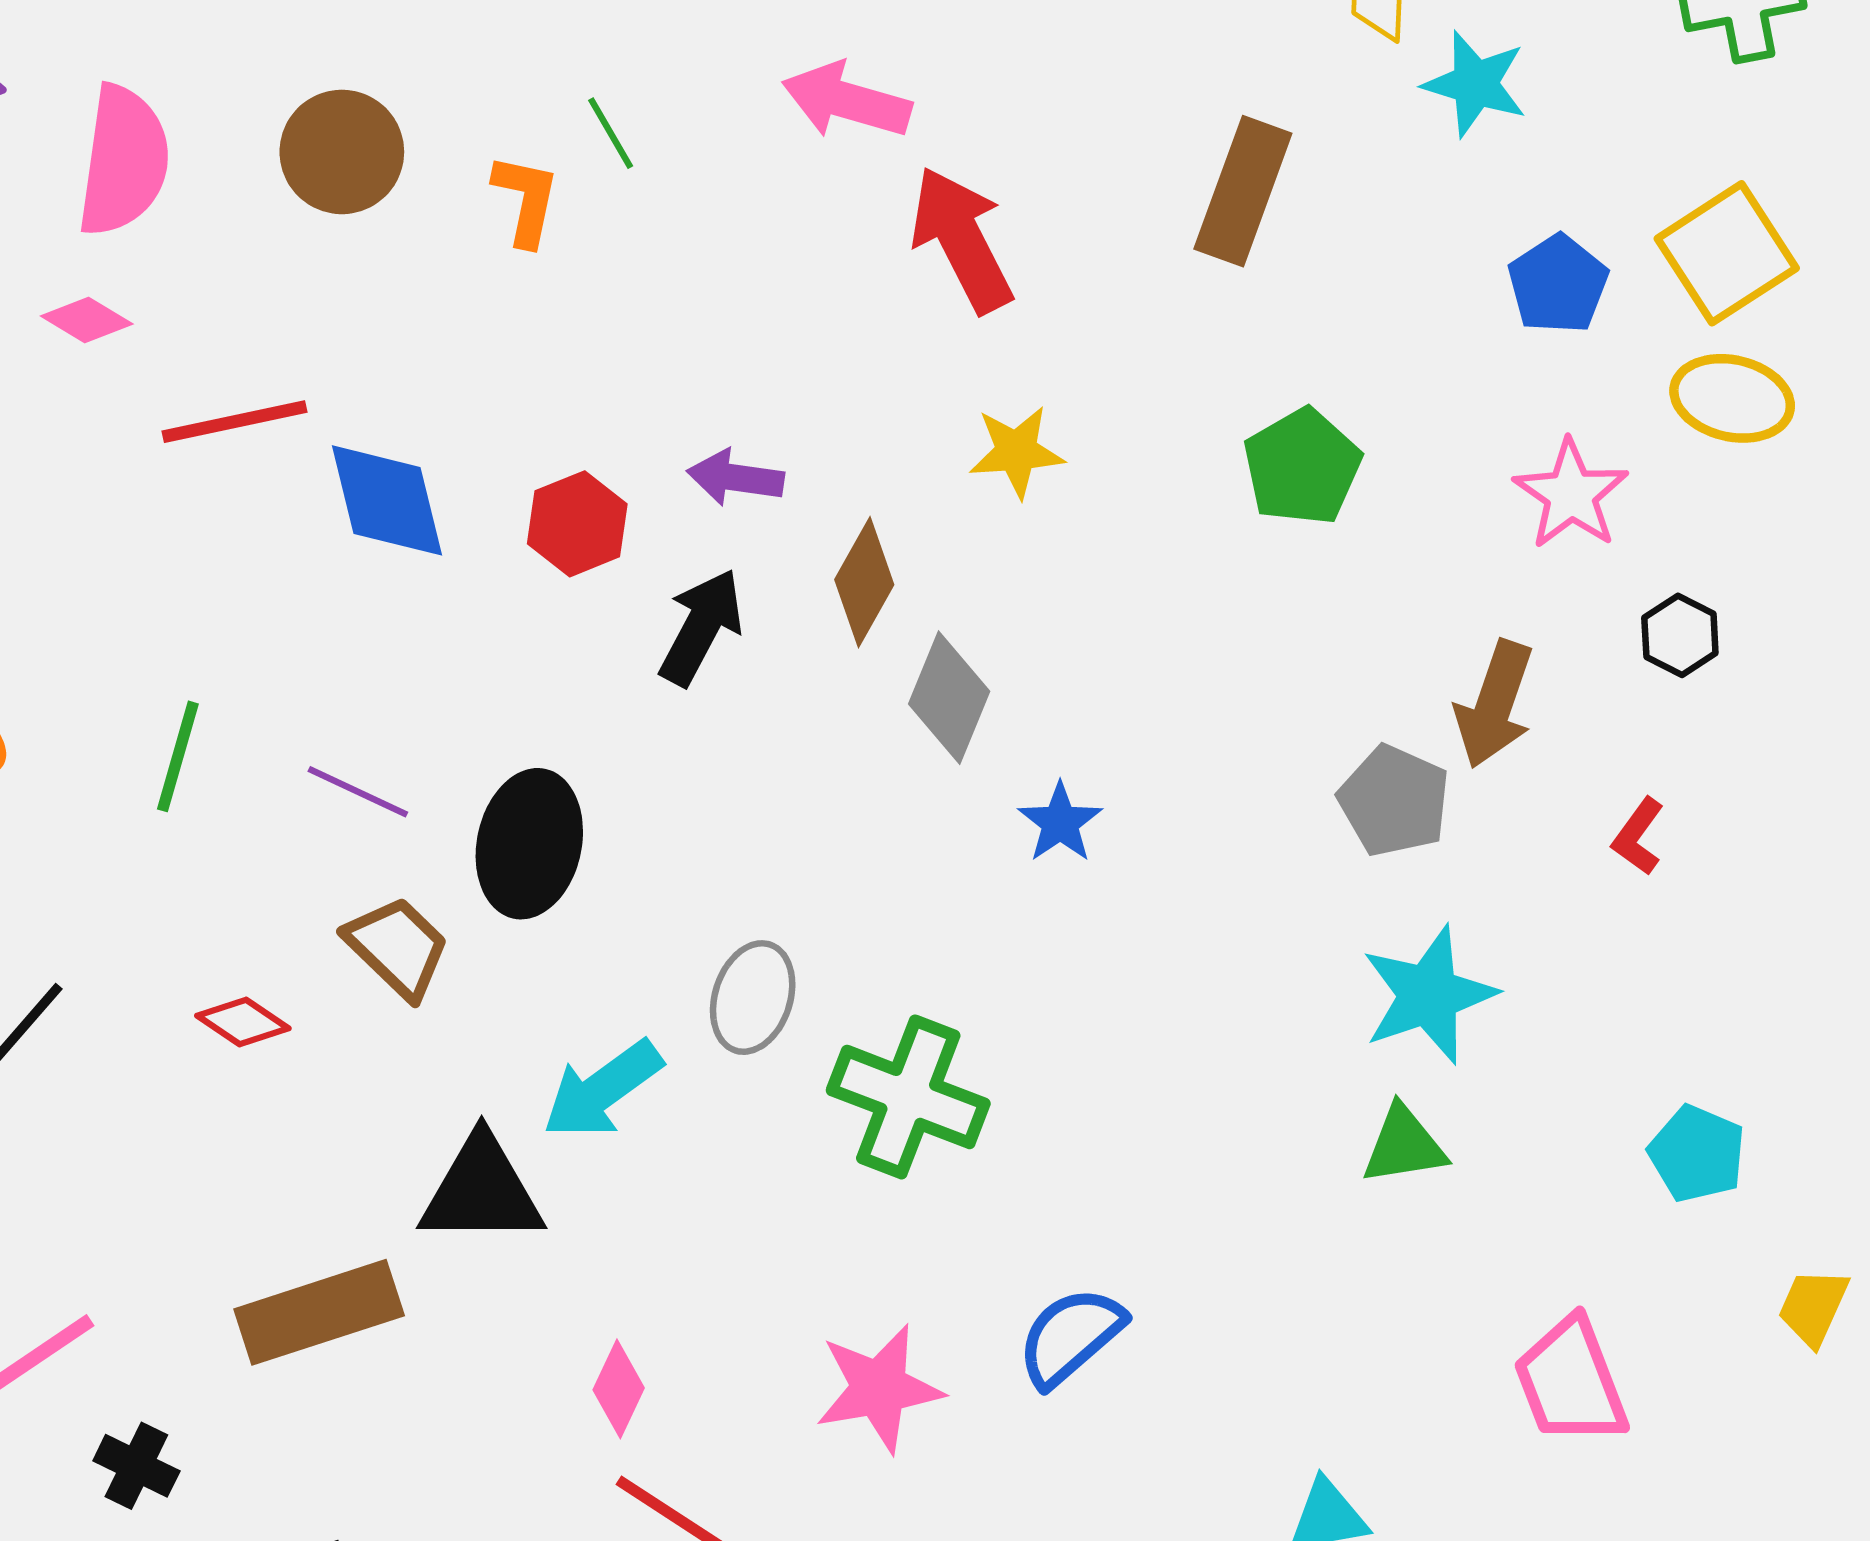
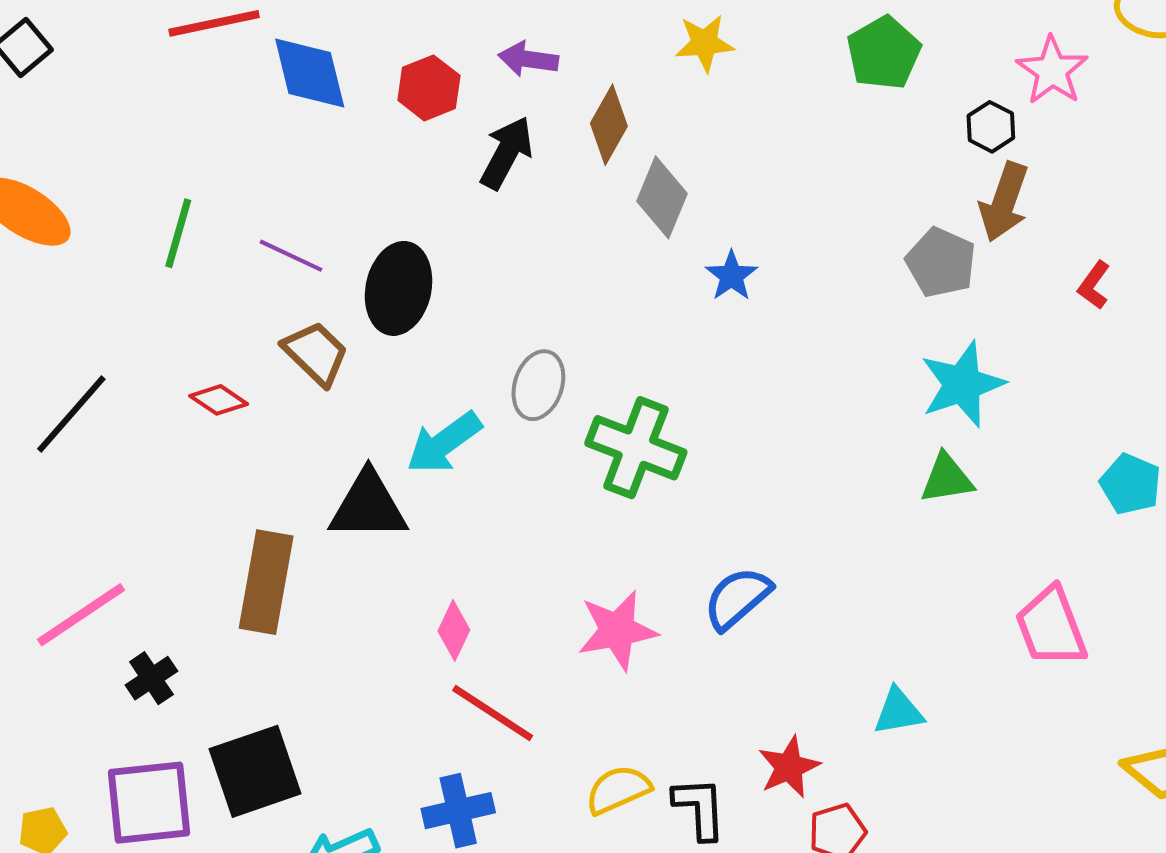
black hexagon: (1680, 635) -> (991, 127), moved
brown rectangle: (319, 1312) -> (266, 582), turned -62
black cross: (136, 1466) -> (151, 678), turned 30

